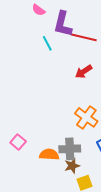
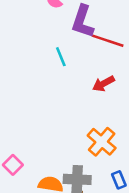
cyan line: (47, 43) -> (61, 57), moved

